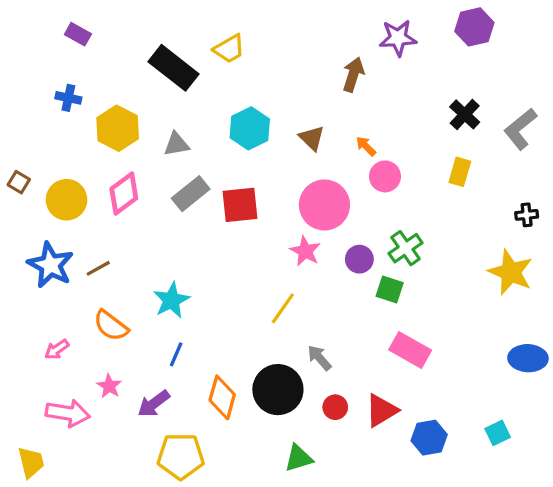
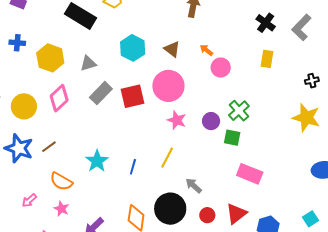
pink circle: (324, 205) -> (168, 86), moved
blue line: (176, 354) -> (133, 167), moved
pink star: (109, 386) -> (61, 209), moved

